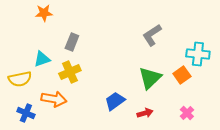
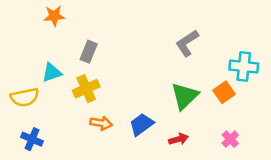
orange arrow: (54, 99) -> (101, 123), moved, size x0.7

